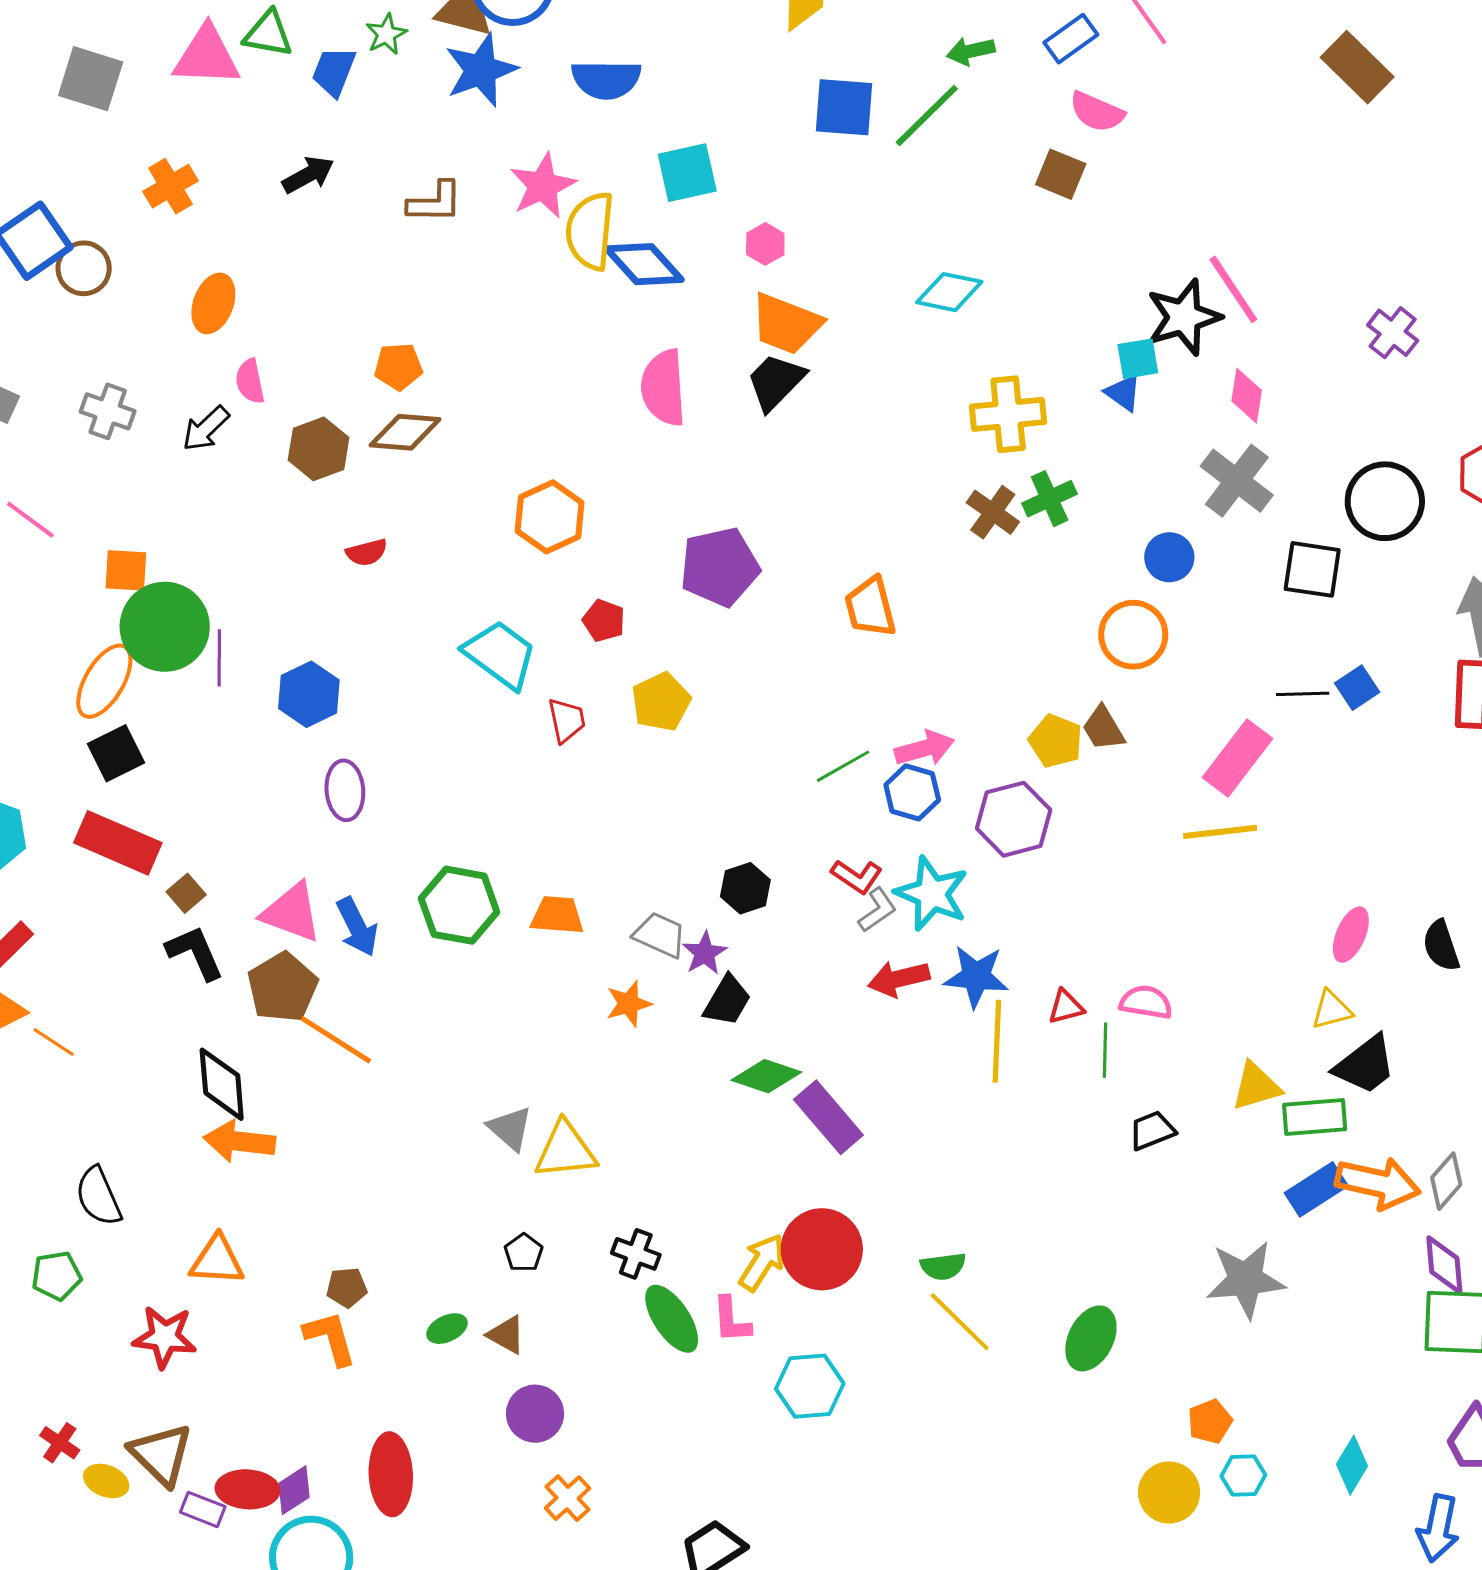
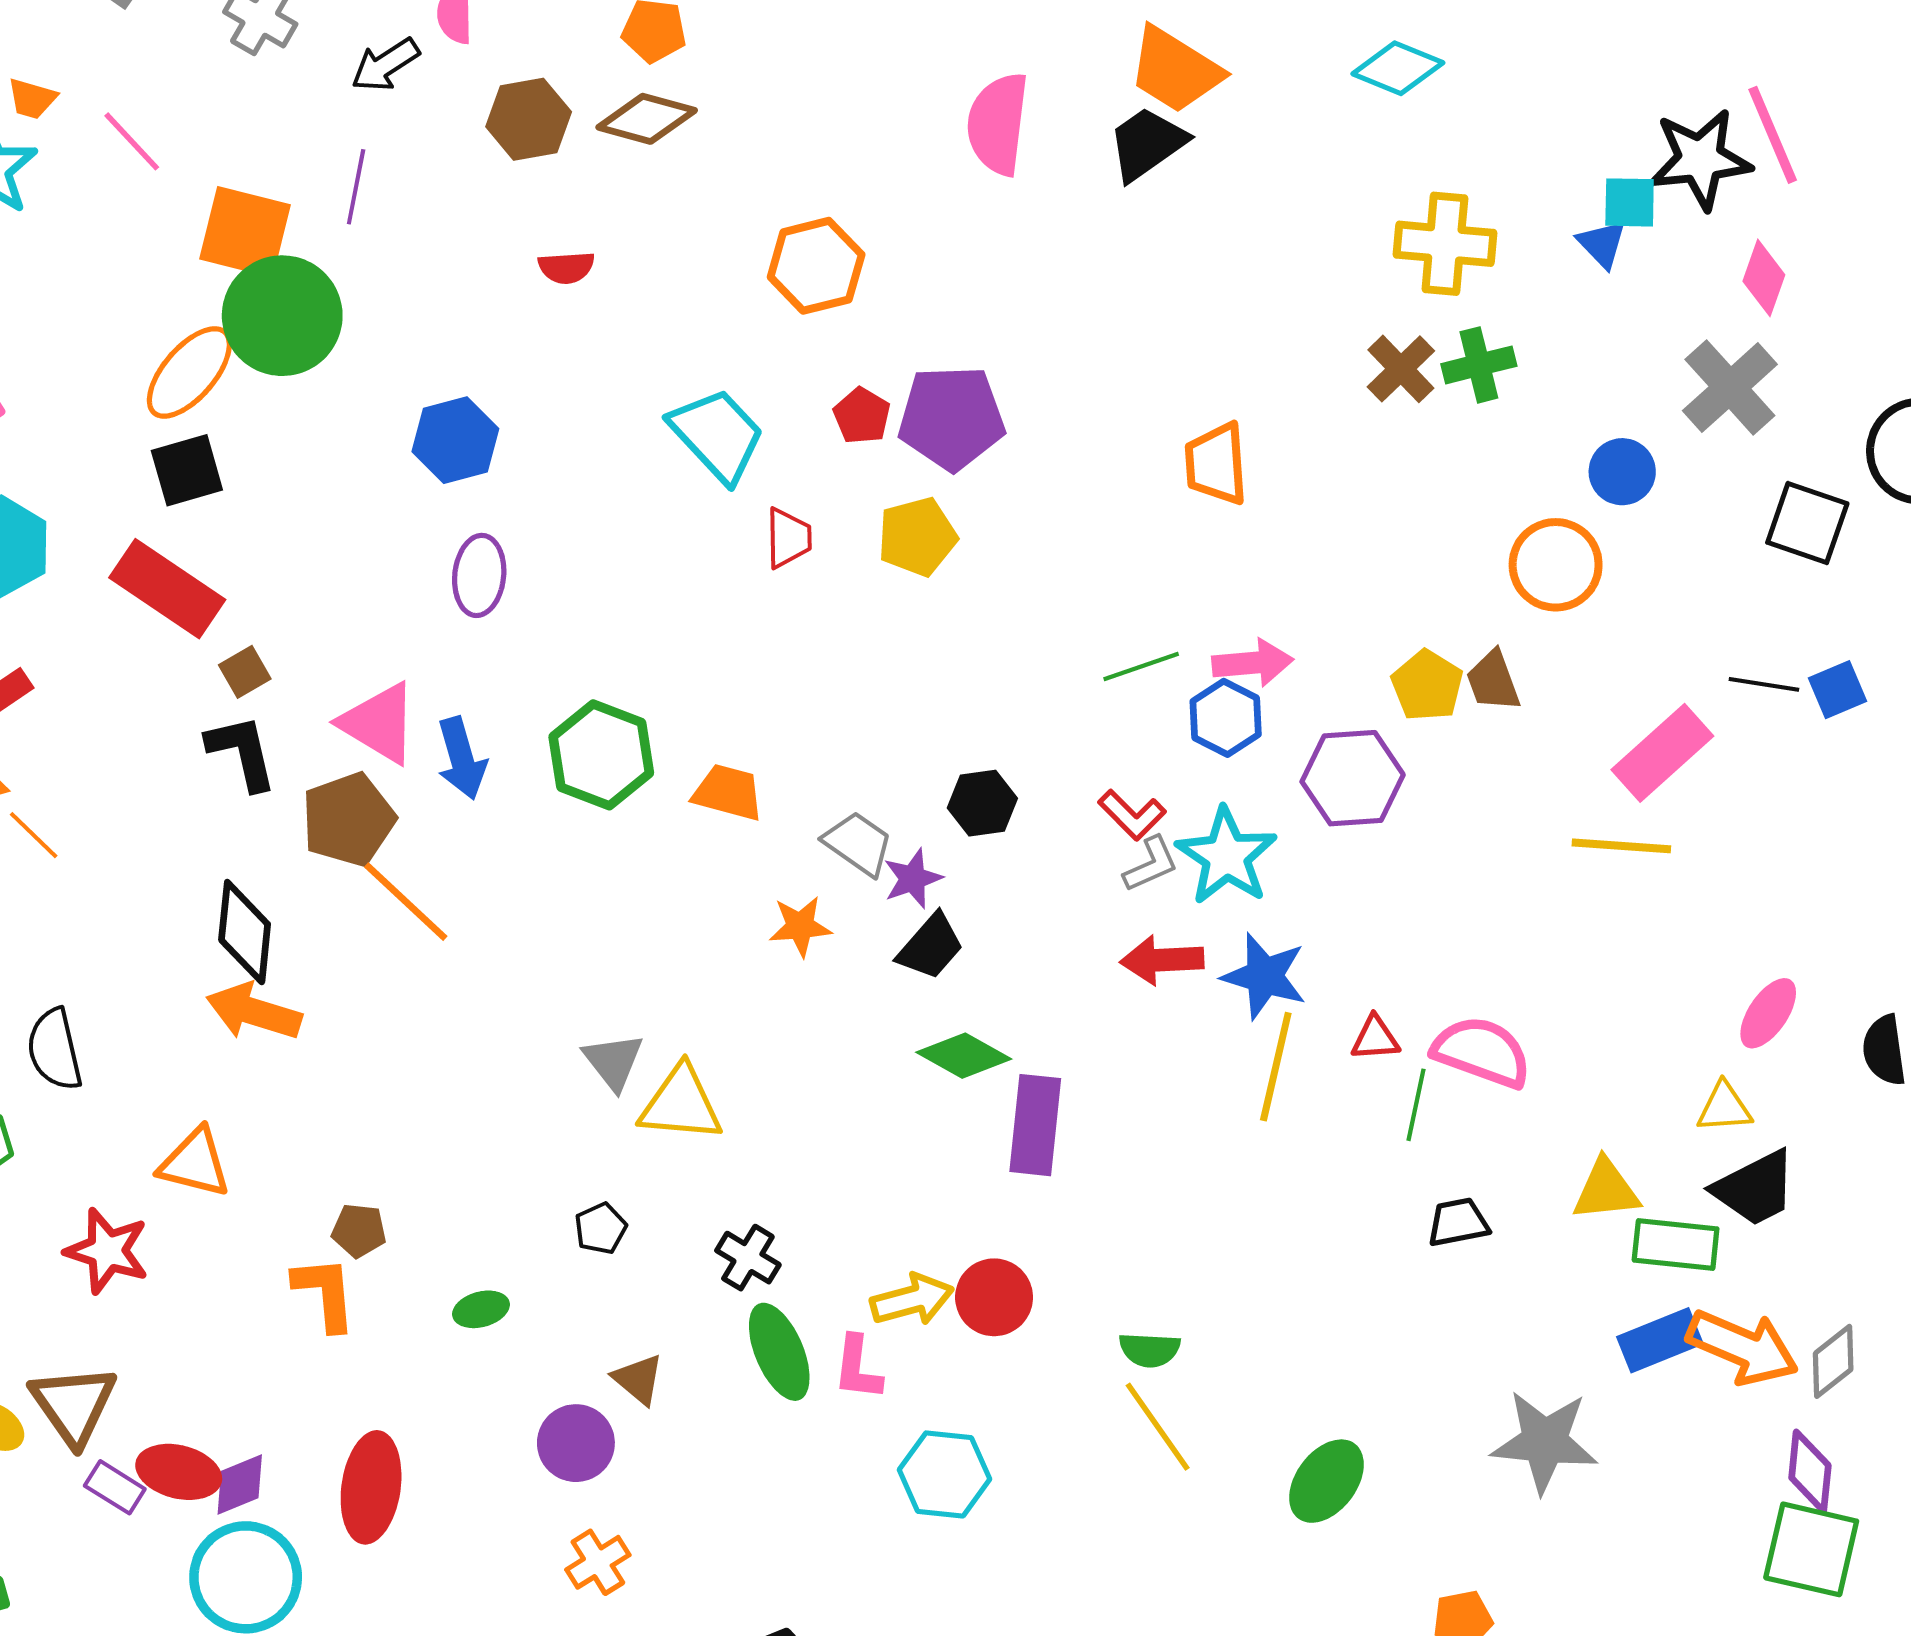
purple pentagon: (720, 567) -> (952, 418), moved
orange square: (126, 570) -> (245, 232), size x1.5
purple line: (219, 658) -> (356, 187), moved
pink semicircle: (1146, 1002) -> (1482, 1052), size x1.4
purple rectangle: (828, 1117) -> (1035, 1125), turned 36
red circle: (822, 1249) -> (994, 1297), size x0.7
yellow arrow: (762, 1262) -> (912, 1300), turned 32
brown triangle: (506, 1335) -> (638, 1379), moved

